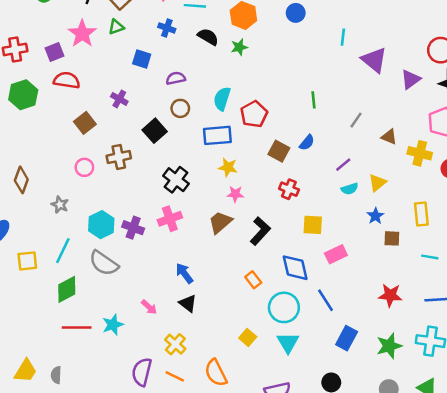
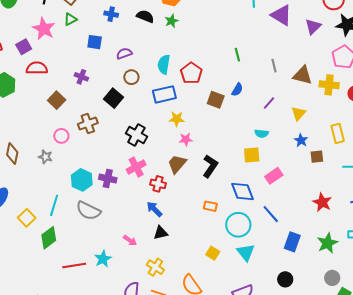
gray line: (356, 120) -> (274, 66), turned -40
brown triangle: (389, 137) -> (303, 75), size x1.5
red cross: (289, 189) -> (158, 184), moved
cyan semicircle: (350, 189) -> (262, 133), moved, turned 32
gray star: (60, 205) -> (45, 157), moved
yellow square: (27, 261) -> (27, 218), turned -30
orange rectangle: (253, 280) -> (210, 206), turned -32
green diamond: (67, 289) -> (49, 238), moved
red star: (390, 295) -> (322, 202), turned 30
black triangle: (188, 303) -> (161, 233), turned -42

